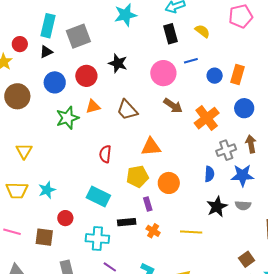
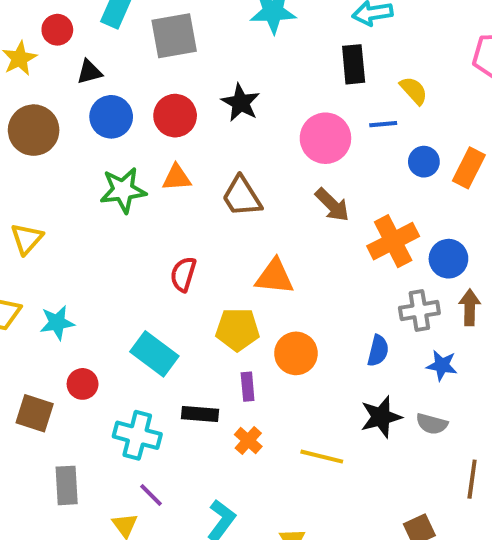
yellow semicircle: (202, 31) -> (414, 91), moved
black triangle: (46, 52) -> (89, 72), moved
blue circle: (244, 108) -> (448, 259), moved
blue star: (242, 175) -> (442, 365), size x0.7

